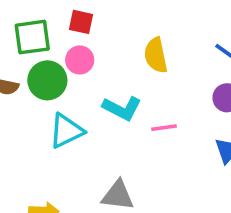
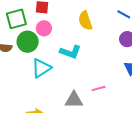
pink line: (164, 128) -> (99, 88), moved

